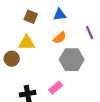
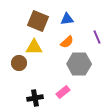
brown square: (31, 17) -> (38, 21), size x1.5

